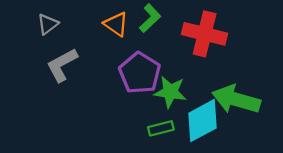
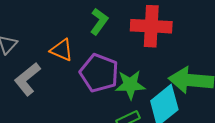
orange triangle: (116, 24) -> (62, 50), moved

